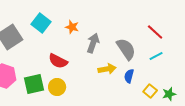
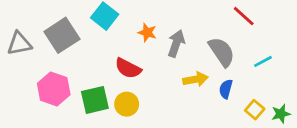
orange star: (72, 27) -> (147, 33), moved
red line: (155, 32) -> (244, 16), moved

